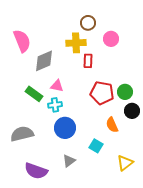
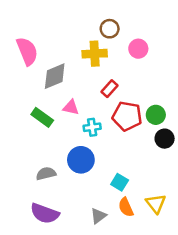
red rectangle: (88, 61) -> (110, 89), moved, turned 40
cyan cross: (55, 105) -> (92, 127), moved
orange semicircle: (112, 125) -> (126, 207), moved
gray semicircle: (22, 134) -> (46, 174), moved, size x0.7
gray triangle: (69, 161) -> (98, 216), moved
yellow triangle: (125, 163) -> (156, 203), turned -30

